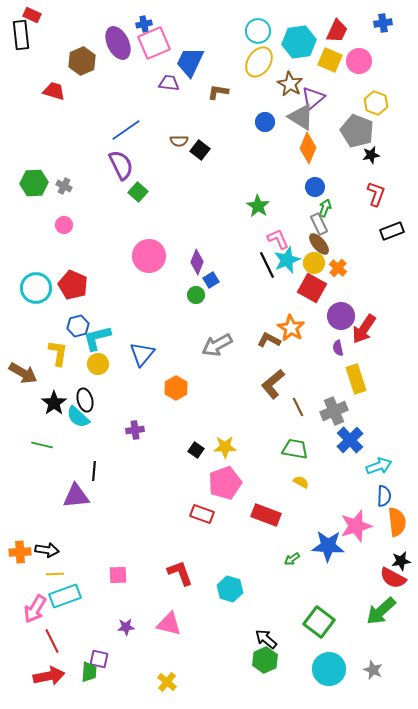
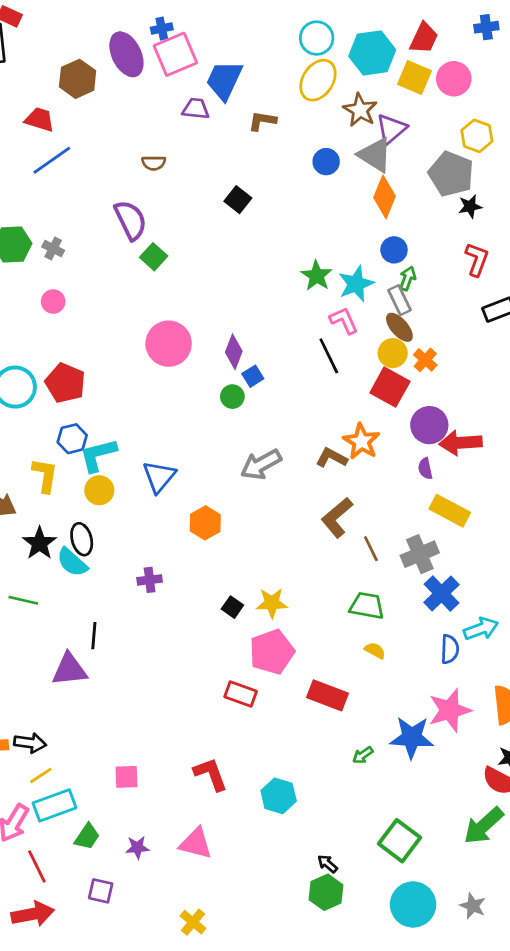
blue line: (126, 130) -> (52, 160), moved
brown semicircle: (179, 141) -> (154, 163), moved
cyan star: (287, 260) -> (356, 284), moved
red arrow: (364, 329) -> (461, 443), turned 52
yellow rectangle: (356, 379) -> (450, 511), turned -44
blue semicircle: (384, 496) -> (450, 649), moved
yellow line: (55, 574) -> (41, 775), turned -30
black arrow: (266, 639) -> (327, 864), size x0.7
green trapezoid: (89, 672) -> (87, 837), moved, turned 30

